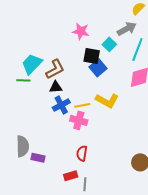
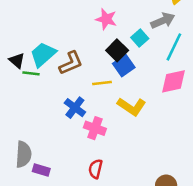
black square: (92, 56) -> (117, 50), turned 30
black triangle: (56, 87) -> (17, 60), moved, turned 40
blue cross: (61, 105) -> (75, 108), turned -30
yellow line: (82, 105) -> (102, 83), moved

